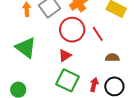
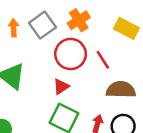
brown semicircle: (112, 58) -> (121, 90), size x1.6

